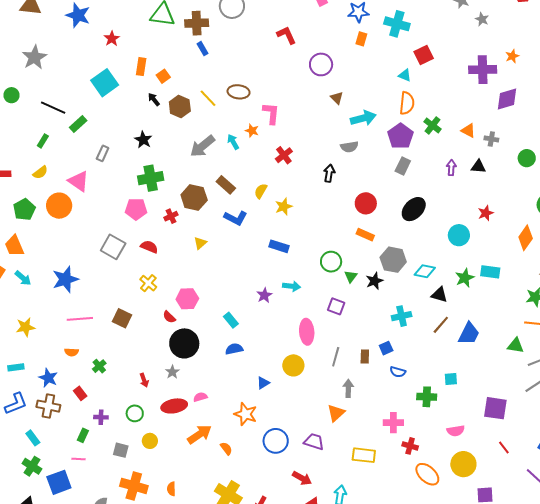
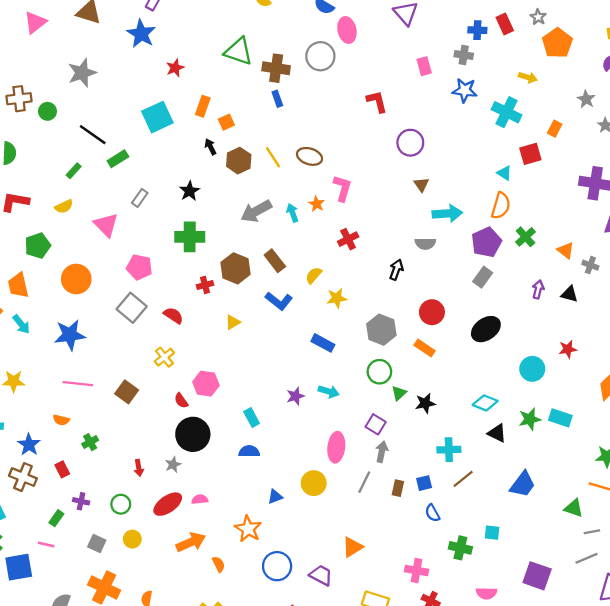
orange rectangle: (361, 39) -> (555, 129), moved
orange circle: (59, 206) -> (76, 279), moved
pink pentagon: (136, 209) -> (139, 267), moved
gray hexagon: (393, 260) -> (381, 330), moved
brown line: (441, 325) -> (463, 479), moved
blue semicircle: (398, 372) -> (432, 513), turned 35
gray arrow: (348, 388) -> (382, 452), moved
red ellipse: (174, 406) -> (168, 504), turned -35

